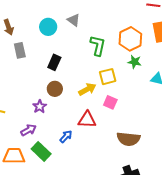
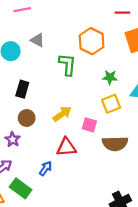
orange hexagon: (130, 39) -> (92, 41), moved
yellow square: (108, 77) -> (111, 104), moved
brown semicircle: (128, 139) -> (115, 144), moved

